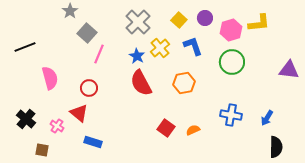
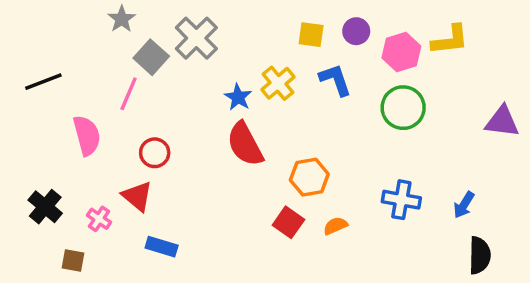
yellow square: (179, 20) -> (311, 35), turned -35
gray cross: (138, 22) -> (196, 38), moved
pink line: (99, 54) -> (129, 94), moved
orange hexagon: (184, 83) -> (309, 177), moved

